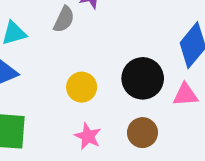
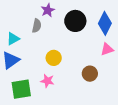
black circle: (143, 78) -> (75, 21), moved
pink star: (88, 136) -> (47, 81), moved

